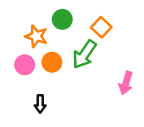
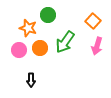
orange square: (101, 27) -> (93, 21), moved
pink arrow: (126, 83) -> (97, 46), moved

